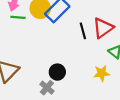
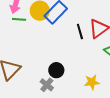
yellow star: (102, 73) -> (92, 82), moved

